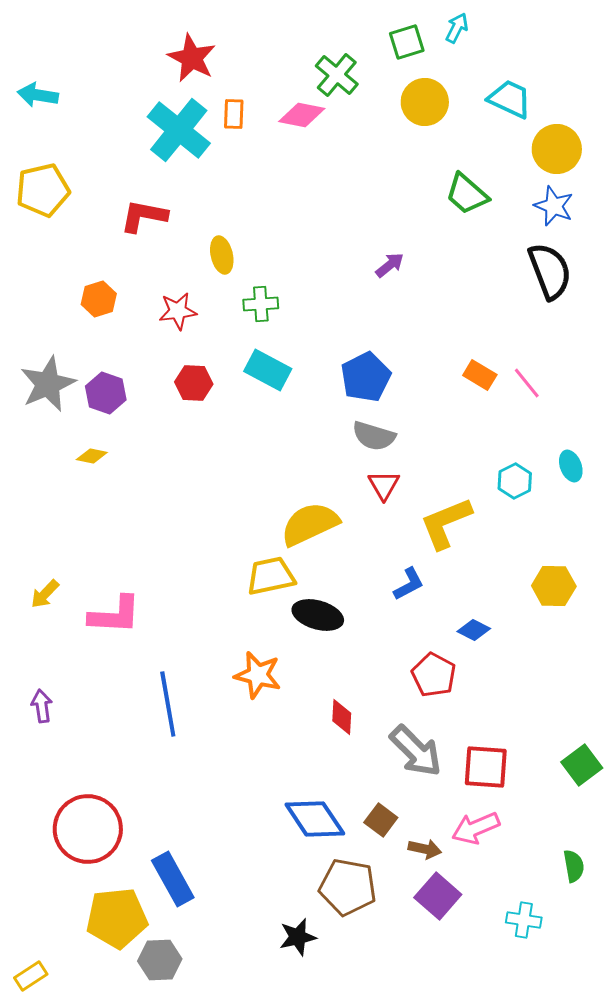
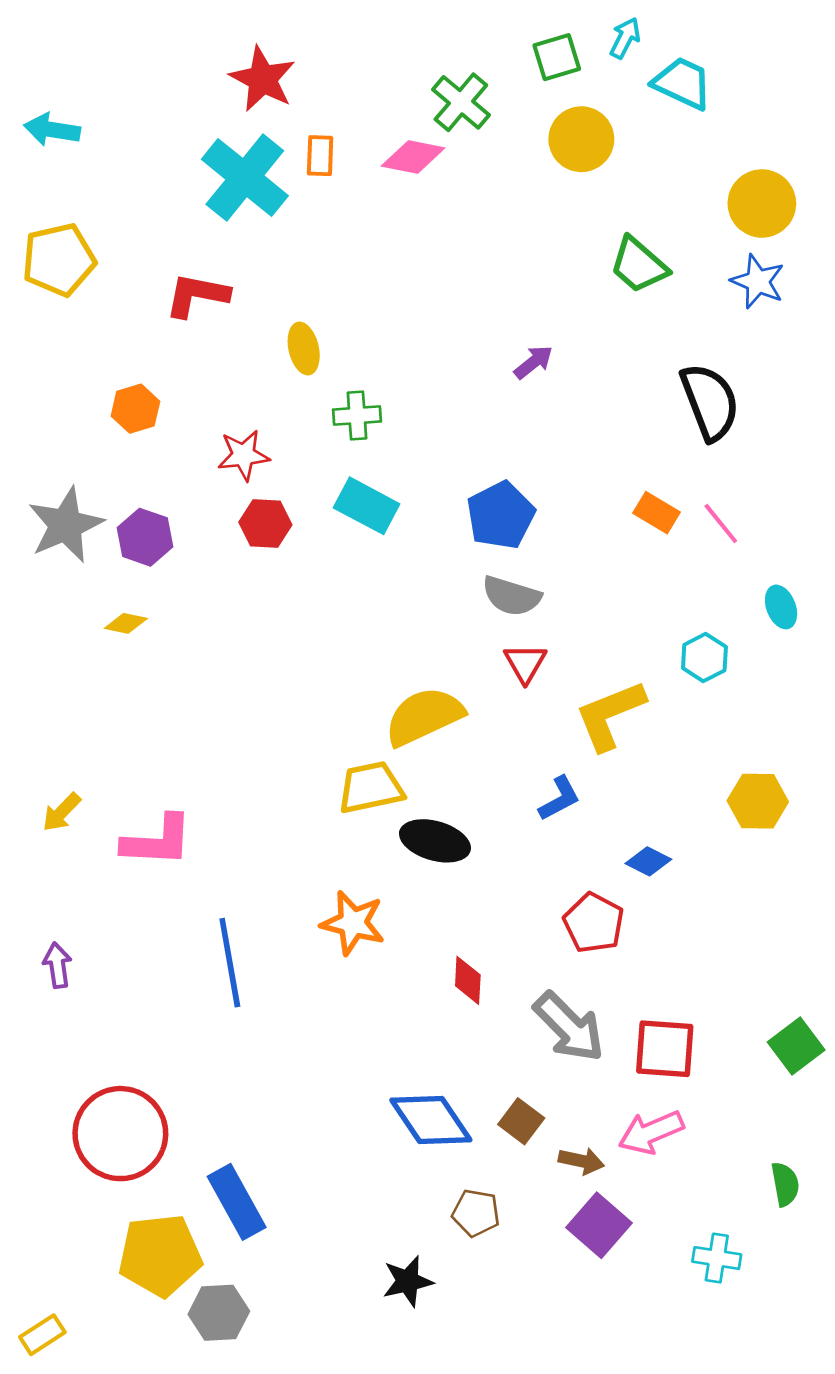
cyan trapezoid: (510, 99) -> (683, 83), moved
black semicircle: (550, 271) -> (710, 402), moved
red star: (178, 311) -> (243, 455), moved
cyan ellipse: (571, 466) -> (781, 607), moved
brown pentagon: (348, 887) -> (476, 1213), size x0.6

